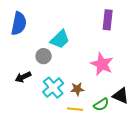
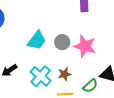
cyan trapezoid: (60, 39) -> (37, 40), moved
gray circle: (44, 56) -> (62, 42), moved

